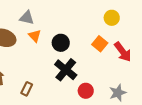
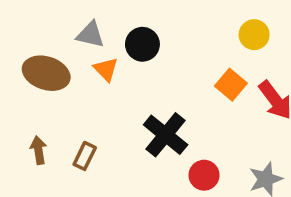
black circle: (61, 43) -> (142, 44), moved
brown rectangle: (27, 89) -> (85, 156), moved

